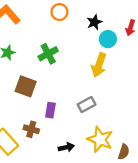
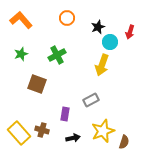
purple rectangle: (50, 110) -> (65, 114), moved
brown cross: (31, 129) -> (42, 130), moved
yellow star: (100, 139) -> (103, 131), turned 30

